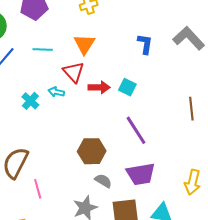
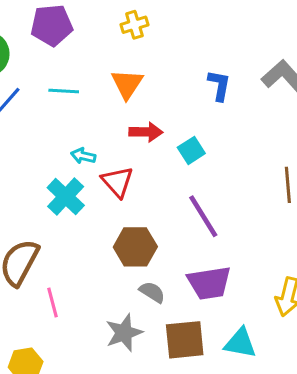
red triangle: (73, 72) -> (117, 182), moved
red arrow: (99, 87) -> (146, 132), moved
cyan square: (127, 87) -> (191, 150), turned 30
cyan cross: (30, 101) -> (66, 197), moved, size x1.4

